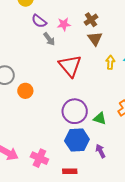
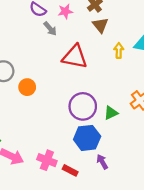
red triangle: (70, 66) -> (75, 57), turned -35
green triangle: (100, 118) -> (111, 113), turned -40
purple arrow: (100, 151) -> (102, 162), moved
red rectangle: (70, 171) -> (70, 170), moved, turned 32

